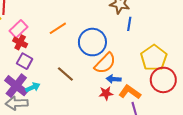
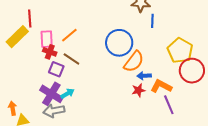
orange line: (58, 28) -> (69, 35), moved
pink rectangle: (19, 29) -> (47, 39), turned -42
brown line: (65, 74) -> (71, 59), moved

